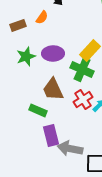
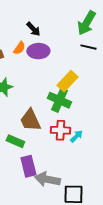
purple ellipse: (53, 53) -> (38, 51), moved
red cross: (83, 99) -> (60, 130), turned 36

